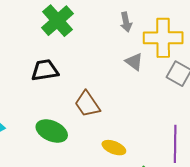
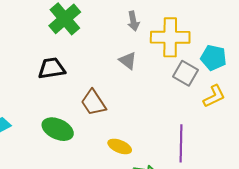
gray triangle: (134, 62) -> (128, 61), moved

